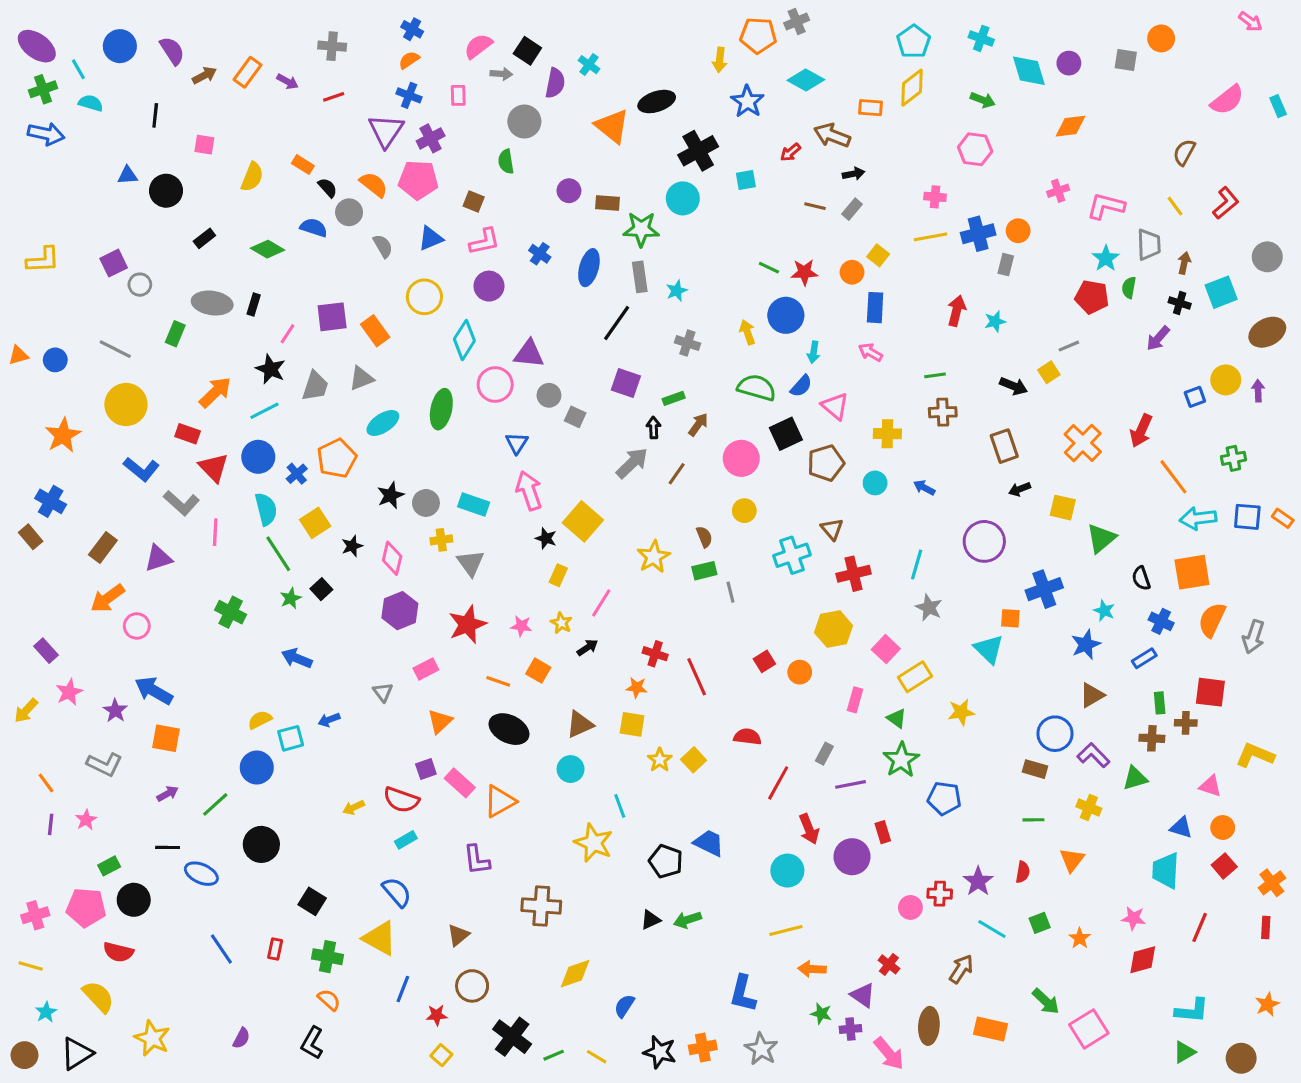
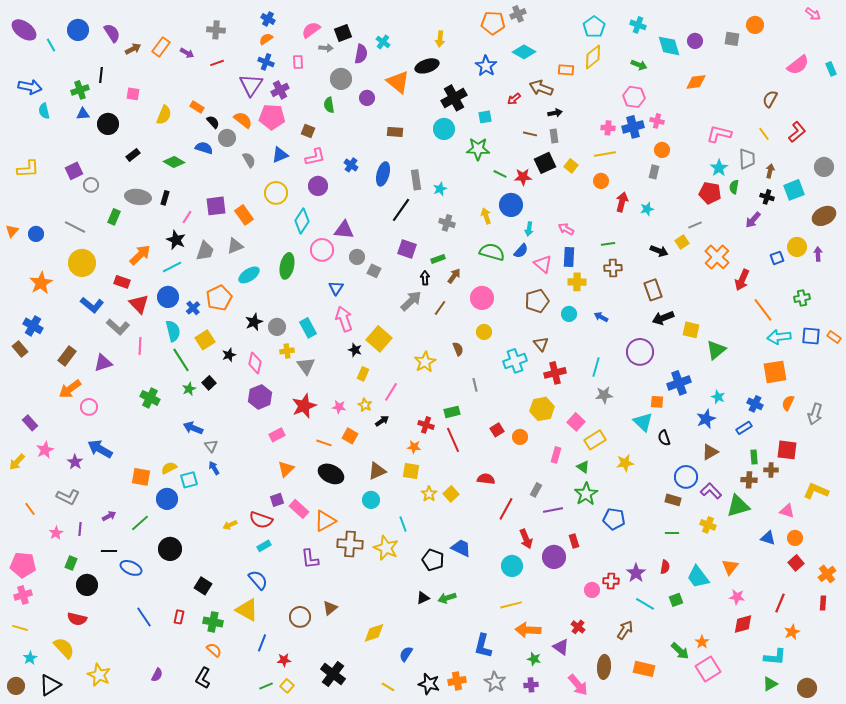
black square: (527, 51) -> (343, 33), turned 36
yellow arrow: (720, 60) -> (440, 39), moved
green cross: (43, 89) -> (80, 90), moved
cyan semicircle: (91, 103) -> (44, 111), moved, turned -119
purple circle: (569, 191) -> (367, 98), moved
pink cross: (1058, 191) -> (657, 121), moved, turned 32
gray rectangle: (852, 209) -> (554, 136), turned -48
green star: (641, 229) -> (478, 149), moved
blue cross: (978, 234) -> (633, 127), moved
orange circle: (852, 272) -> (601, 181), moved
blue rectangle: (875, 308) -> (569, 257), moved
orange triangle: (18, 355) -> (12, 231), turned -32
black square: (786, 434) -> (545, 163), moved
orange cross: (1083, 443) -> (717, 257), moved
black arrow: (1020, 489) -> (663, 318), size x1.5
cyan rectangle: (474, 504) -> (308, 328), turned 42
green rectangle: (704, 571) -> (452, 412), moved
black semicircle: (1141, 578) -> (664, 438), moved
gray star: (929, 608) -> (604, 395), turned -30
orange semicircle: (1212, 620) -> (788, 403), size x0.7
gray triangle: (383, 692) -> (211, 446), moved
blue arrow: (329, 720) -> (214, 468), turned 80
orange square: (166, 738) -> (141, 477), moved
green triangle: (1135, 778) -> (738, 506), size x1.4
purple line: (51, 824) -> (80, 529), moved
orange triangle: (1072, 860) -> (730, 567), moved
green rectangle: (109, 866) -> (71, 563), turned -40
cyan trapezoid: (1166, 871) -> (698, 577), moved, turned -40
brown cross: (541, 906) -> (350, 544), moved
pink pentagon: (86, 907) -> (23, 565), moved
brown triangle: (458, 935) -> (330, 608), moved
orange star: (1080, 938) -> (702, 642), moved
orange arrow: (812, 969) -> (528, 630), size x1.4
brown circle: (472, 986) -> (300, 617), moved
orange star: (1267, 1004) -> (792, 632), moved
purple cross: (850, 1029) -> (531, 685), moved
green line: (554, 1055) -> (266, 686), moved

